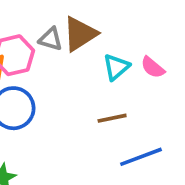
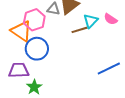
brown line: (112, 118) -> (79, 30), moved

